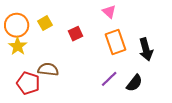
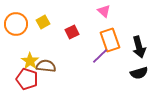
yellow star: (18, 46) -> (30, 61), moved
purple line: (109, 79) -> (100, 56), moved
black semicircle: (134, 83) -> (139, 73), moved, turned 36

